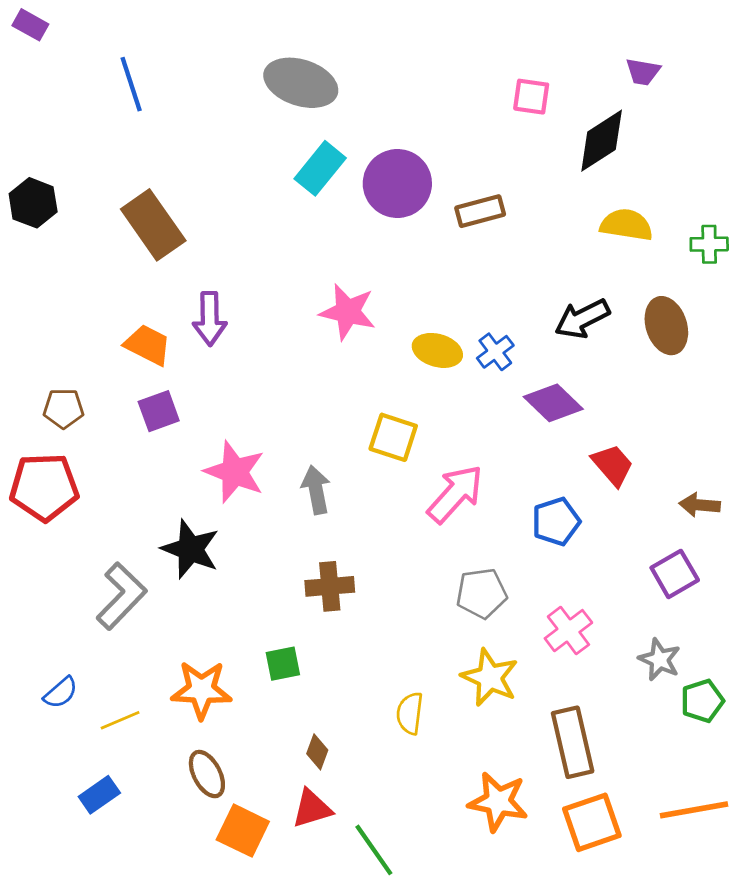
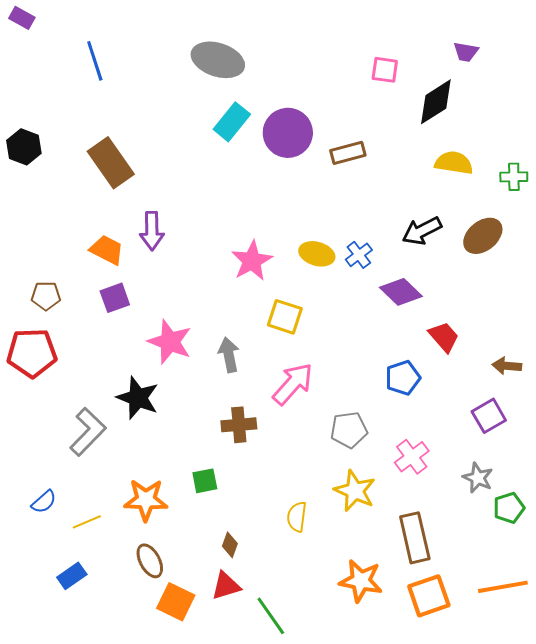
pink star: (348, 312) -> (252, 261), moved, turned 30
brown ellipse: (666, 326) -> (483, 236), turned 69
pink arrow: (455, 494) -> (293, 384), moved

